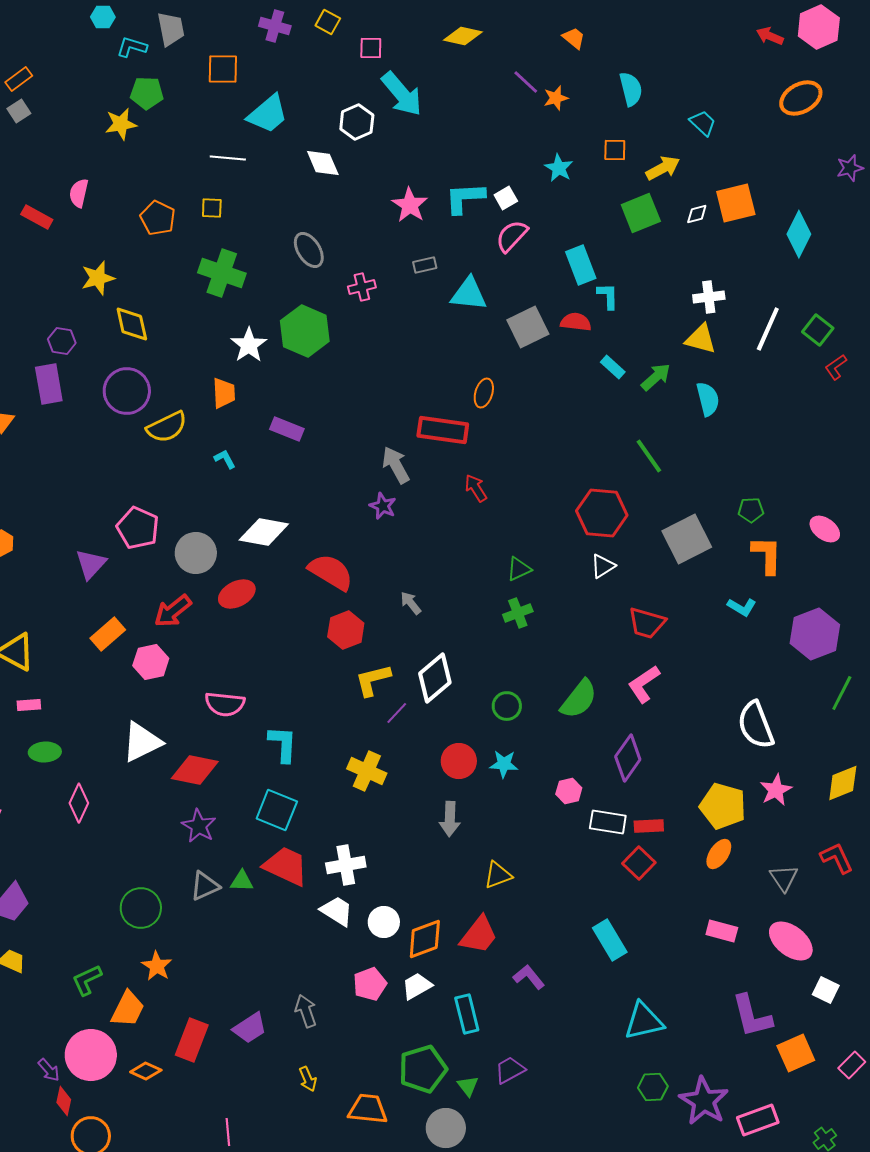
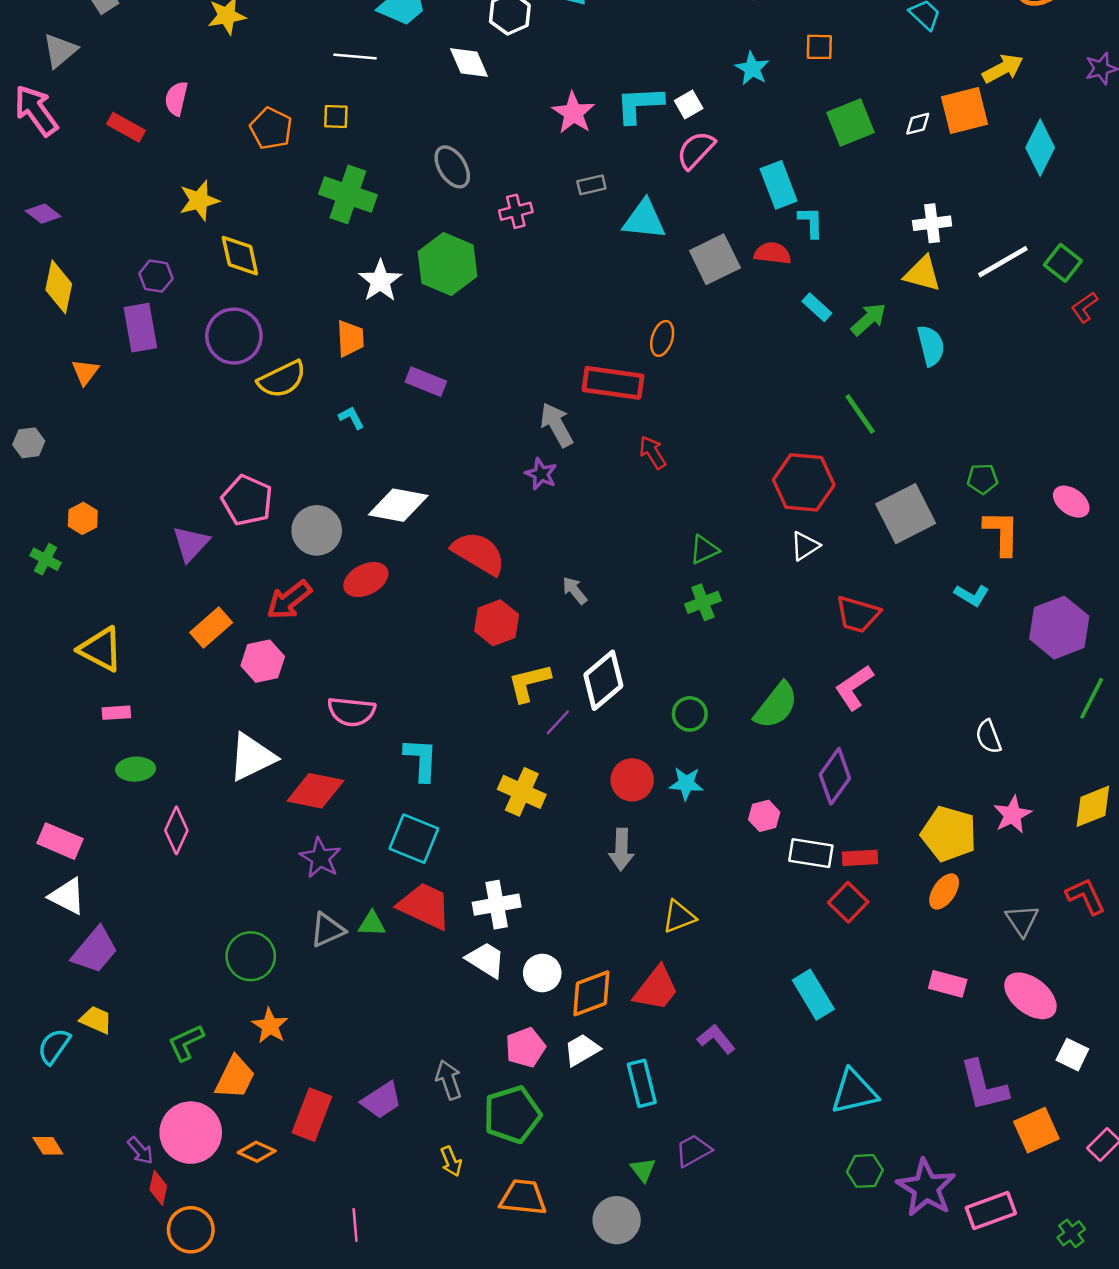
yellow arrow: (663, 168) -> (1003, 69), moved
white line: (768, 329) -> (1003, 262), turned 36
white semicircle: (756, 725) -> (988, 737), size x0.6
green pentagon: (423, 1069) -> (512, 1115), moved

